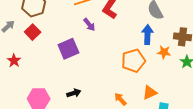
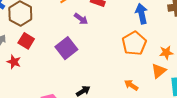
orange star: (164, 52) -> (166, 53), moved
red star: (14, 61) -> (14, 62), moved

